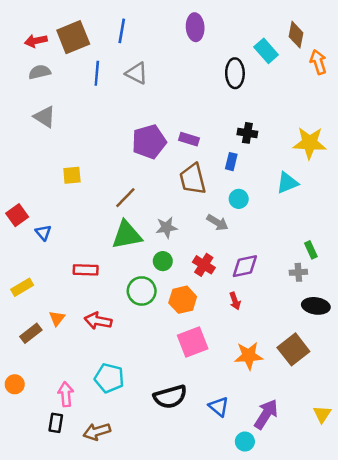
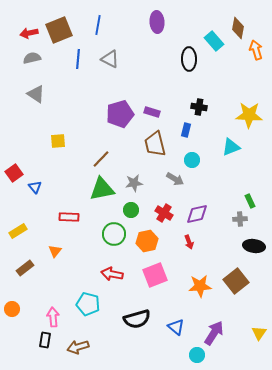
orange triangle: (57, 318) -> (55, 251), moved
red arrow: (98, 321) -> (112, 274), moved

